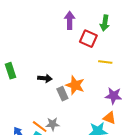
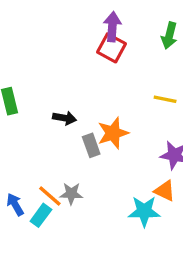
red square: (88, 39) -> (111, 48), moved
orange star: (75, 85) -> (113, 133), turned 30

